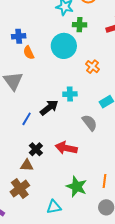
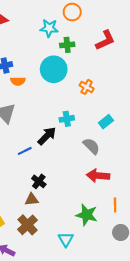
orange semicircle: (29, 53) -> (18, 81), turned -56
blue line: (27, 119) -> (25, 151), turned 40
red arrow: (66, 148) -> (98, 176), moved
cyan triangle: (54, 207) -> (66, 239), turned -42

